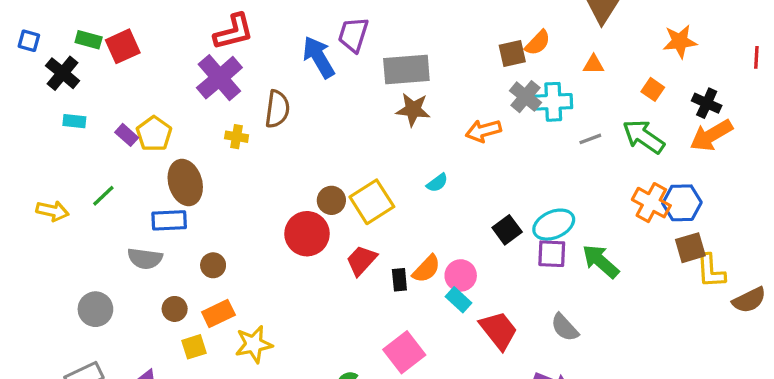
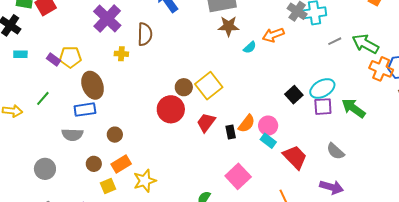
yellow pentagon: (154, 134) -> (70, 57), turned -30
green arrow: (644, 137) -> (365, 44), moved
gray line: (590, 139) -> (335, 41), moved
cyan semicircle: (437, 183) -> (250, 47), moved

